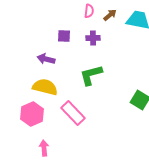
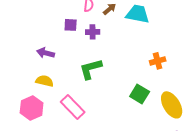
purple square: (64, 36) -> (71, 25), moved
yellow semicircle: (45, 87) -> (45, 81), size x0.7

